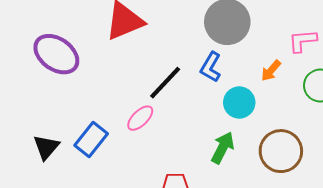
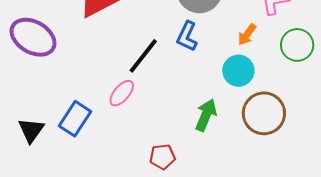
cyan circle: (239, 102) -> (238, 71), moved

